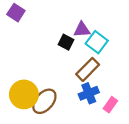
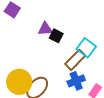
purple triangle: (82, 30) -> (45, 29), moved
cyan square: (97, 42) -> (86, 48), moved

